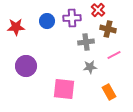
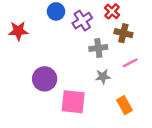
purple cross: (72, 18) -> (82, 21), turned -30
blue circle: (47, 21) -> (56, 11), moved
purple circle: (26, 66) -> (45, 79), moved

